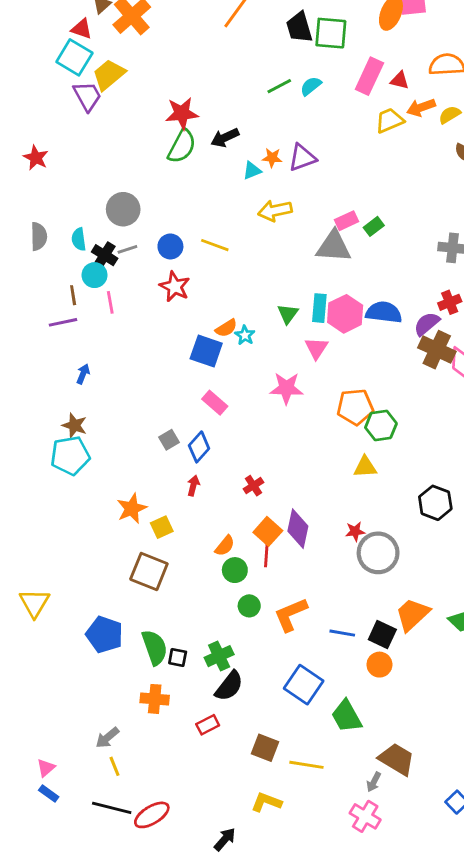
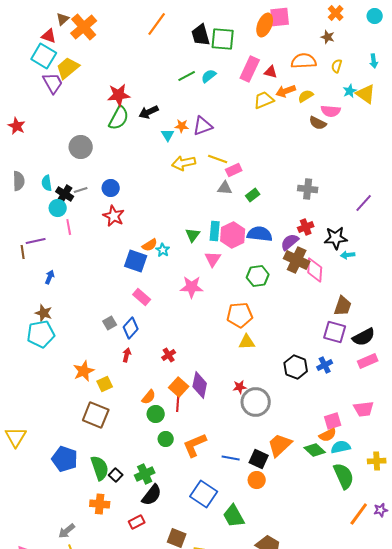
cyan triangle: (252, 171) -> (168, 135), turned -40
gray circle: (123, 209) -> (81, 147), moved
green rectangle: (374, 226) -> (253, 195), moved
yellow line: (215, 245) -> (218, 159), moved
gray triangle: (334, 246) -> (225, 188), size x0.6
brown line: (73, 295) -> (23, 252), moved
orange pentagon: (355, 407) -> (240, 315), moved
green hexagon: (381, 425) -> (258, 276), moved
black square: (178, 657) -> (116, 475), turned 32

